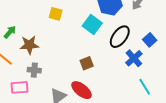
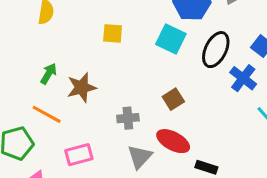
gray cross: (34, 70) -> (128, 118), moved

